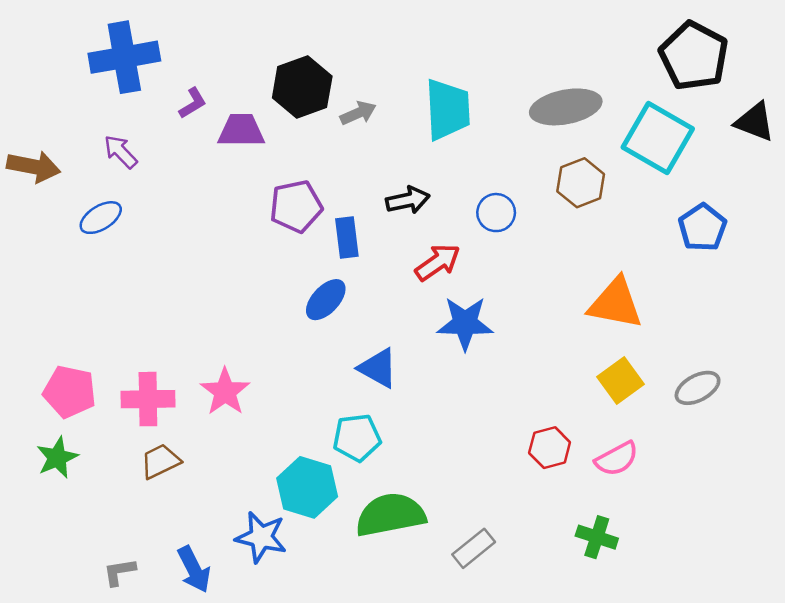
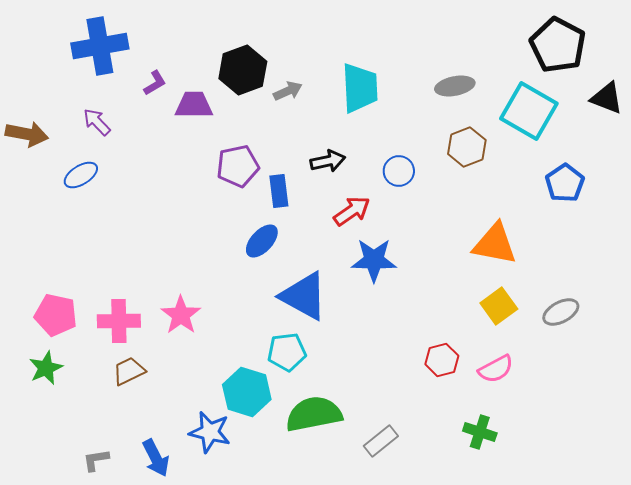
gray ellipse: (566, 107) -> (455, 86), size x0.7
blue triangle: (378, 368) -> (304, 296), size x1.5

